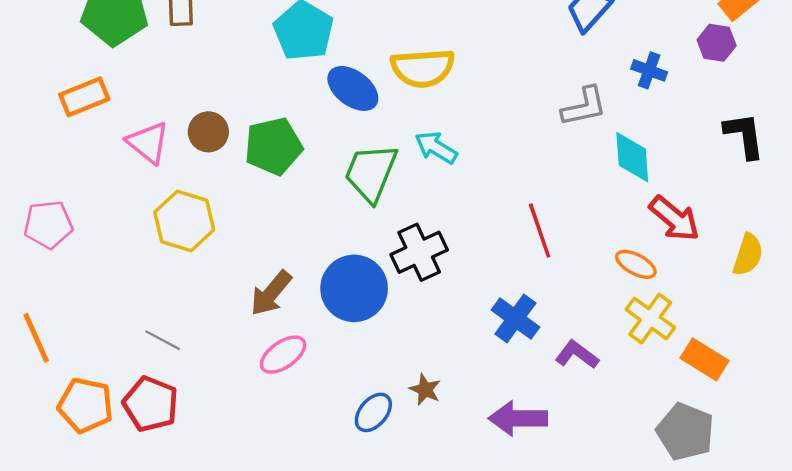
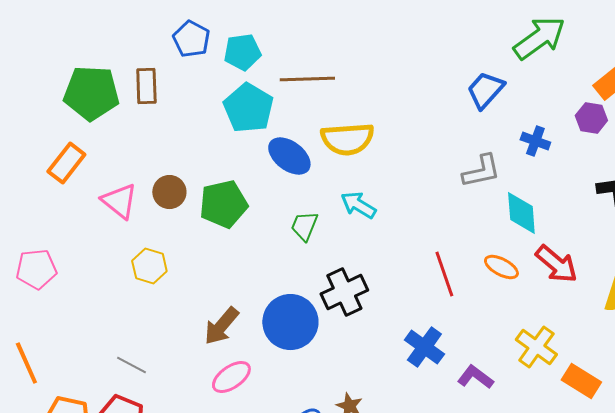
orange rectangle: (84, 97) -> (66, 163), turned -30
green trapezoid: (371, 173) -> (304, 226), size x0.6
yellow hexagon: (184, 221) -> (149, 266), size x0.7
orange ellipse: (636, 264) -> (501, 267), moved

